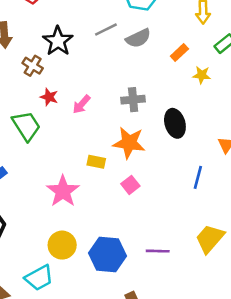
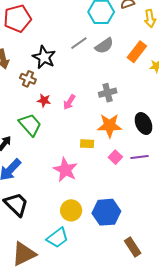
orange rectangle: (179, 53) -> (137, 52), size x1.5
black ellipse: (175, 123) -> (143, 124), moved
purple line: (158, 251) -> (140, 157), moved

